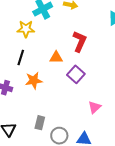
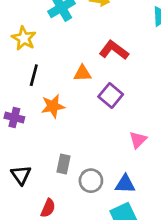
yellow star: (26, 29) -> (24, 38), moved, turned 30
red L-shape: (80, 41) -> (114, 50), turned -75

